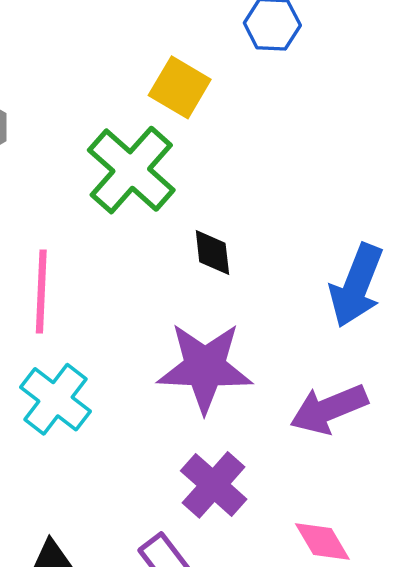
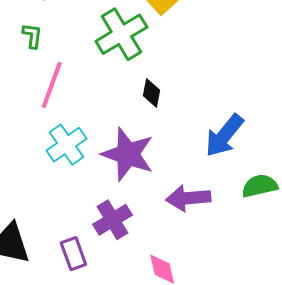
cyan cross: (56, 399) -> (67, 145), moved

